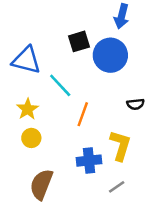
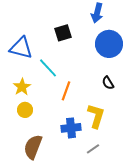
blue circle: (110, 55) -> (109, 44), moved
black semicircle: (135, 104) -> (108, 83), turned 64

